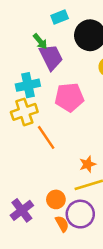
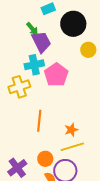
cyan cross: (28, 85) -> (34, 65), moved
pink pentagon: (69, 97) -> (56, 75), turned -30
orange line: (46, 137) -> (39, 121), moved, turned 40

